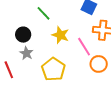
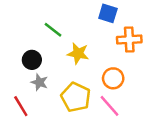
pink line: (84, 47) -> (109, 106), moved
orange circle: (99, 64) -> (113, 78), moved

